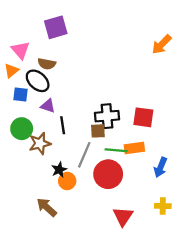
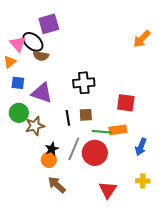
black ellipse: (38, 81) -> (33, 42), moved
purple triangle: (48, 106) -> (42, 93), size x1.6
black cross: (107, 116) -> (84, 83), moved
black line: (63, 125) -> (68, 118), moved
gray line: (84, 155) -> (74, 149), moved
orange circle: (67, 181) -> (49, 160), moved
brown arrow: (47, 207) -> (57, 185), moved

